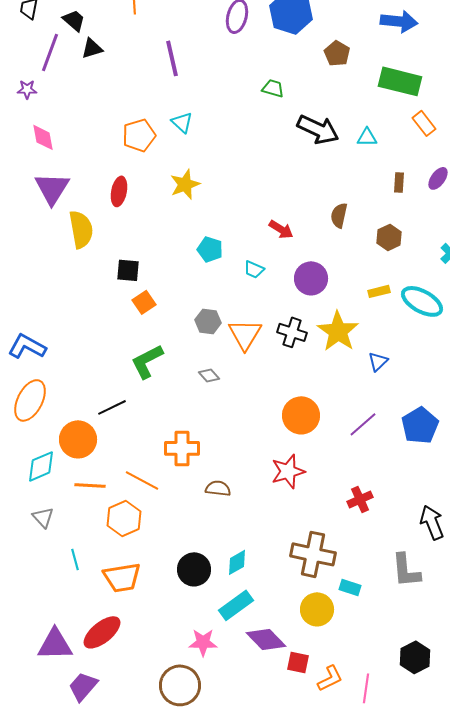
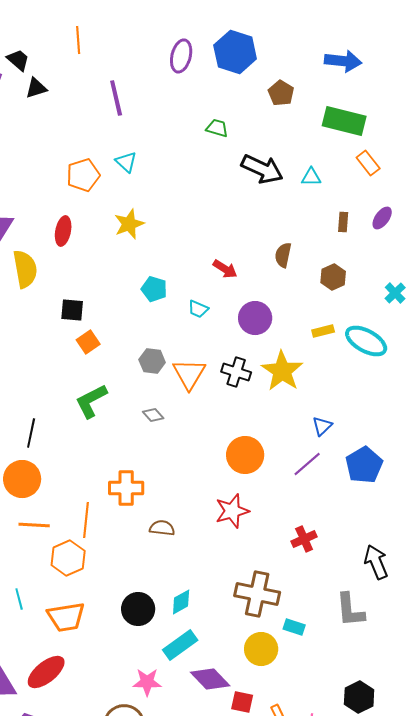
blue triangle: (378, 361) -> (322, 426), moved
black line: (112, 407) -> (31, 433), moved, turned -52
orange line: (142, 480) -> (86, 520), turned 68

